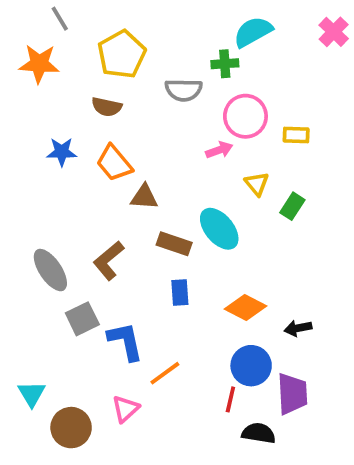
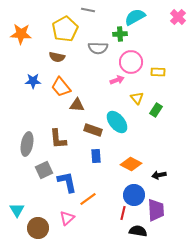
gray line: (60, 19) -> (88, 10), moved, turned -48
brown L-shape: (109, 261) -> (58, 139), turned -55
gray ellipse: (50, 270) -> (27, 144), turned 45

